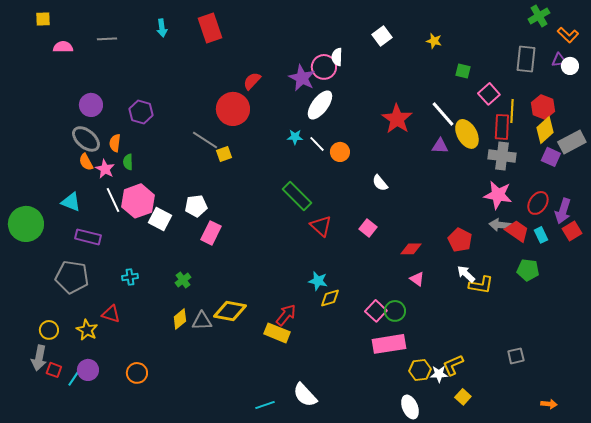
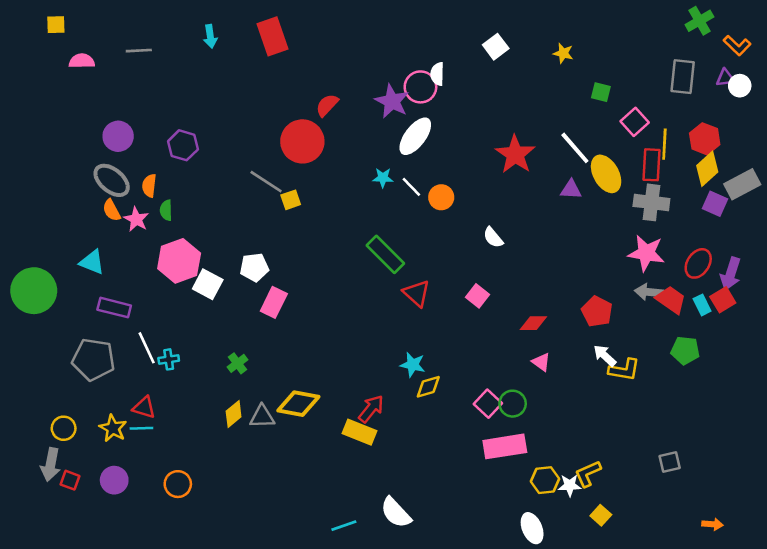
white line: (113, 200) -> (147, 348), moved
red square: (572, 231) -> (723, 300), moved
cyan line: (74, 378) -> (141, 428), moved, turned 54

